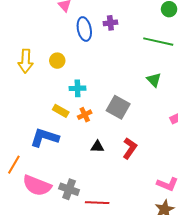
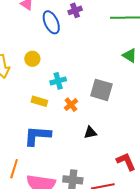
yellow rectangle: (61, 111) -> (39, 101), moved
red L-shape: (130, 148) -> (126, 162), moved, turned -45

